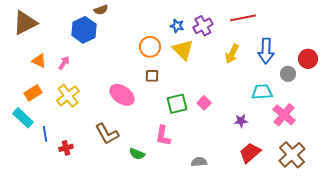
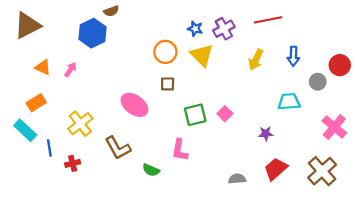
blue arrow: (266, 51) -> (293, 56), size x0.7
yellow cross: (68, 96) -> (80, 124), moved
pink cross: (284, 115) -> (334, 127), moved
gray semicircle: (199, 162) -> (237, 179), moved

